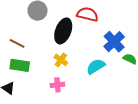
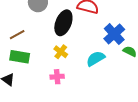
brown line: (17, 43) -> (17, 35), turned -56

